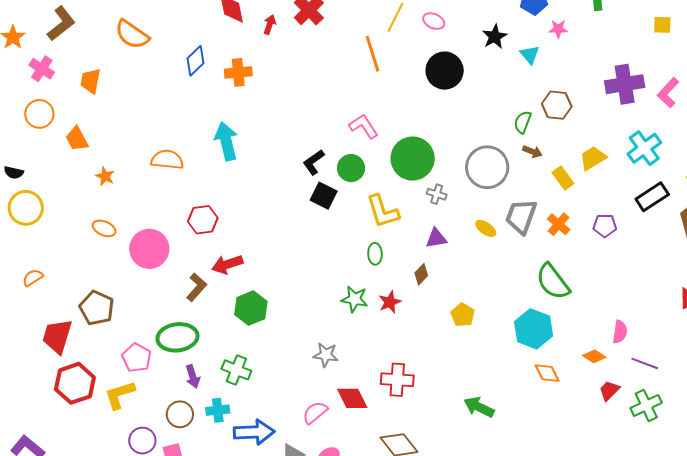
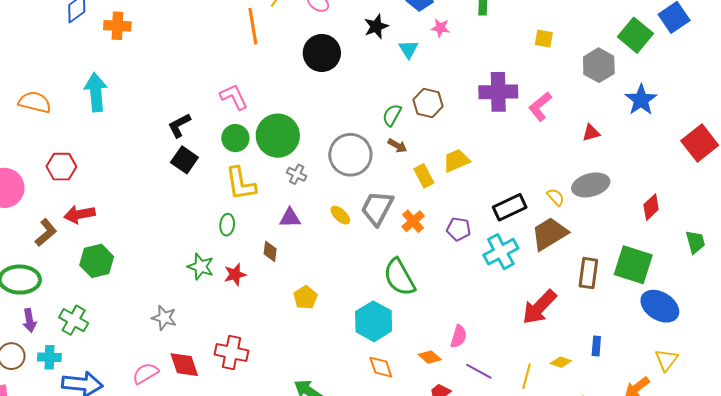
cyan cross: (644, 148) -> (501, 252), moved
green circle: (351, 168) -> (235, 138), moved
brown diamond: (421, 274) -> (270, 251), turned -45

